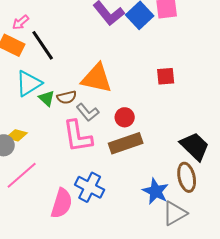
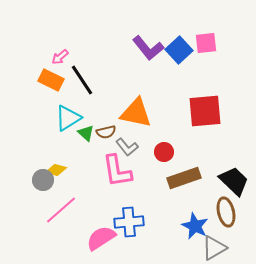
red square: (166, 76) -> (205, 111), size x1.8
brown rectangle: (126, 143) -> (184, 178), moved
blue cross: (90, 187) -> (129, 222), turned -32
pink semicircle: (62, 203) -> (101, 238), turned -140

